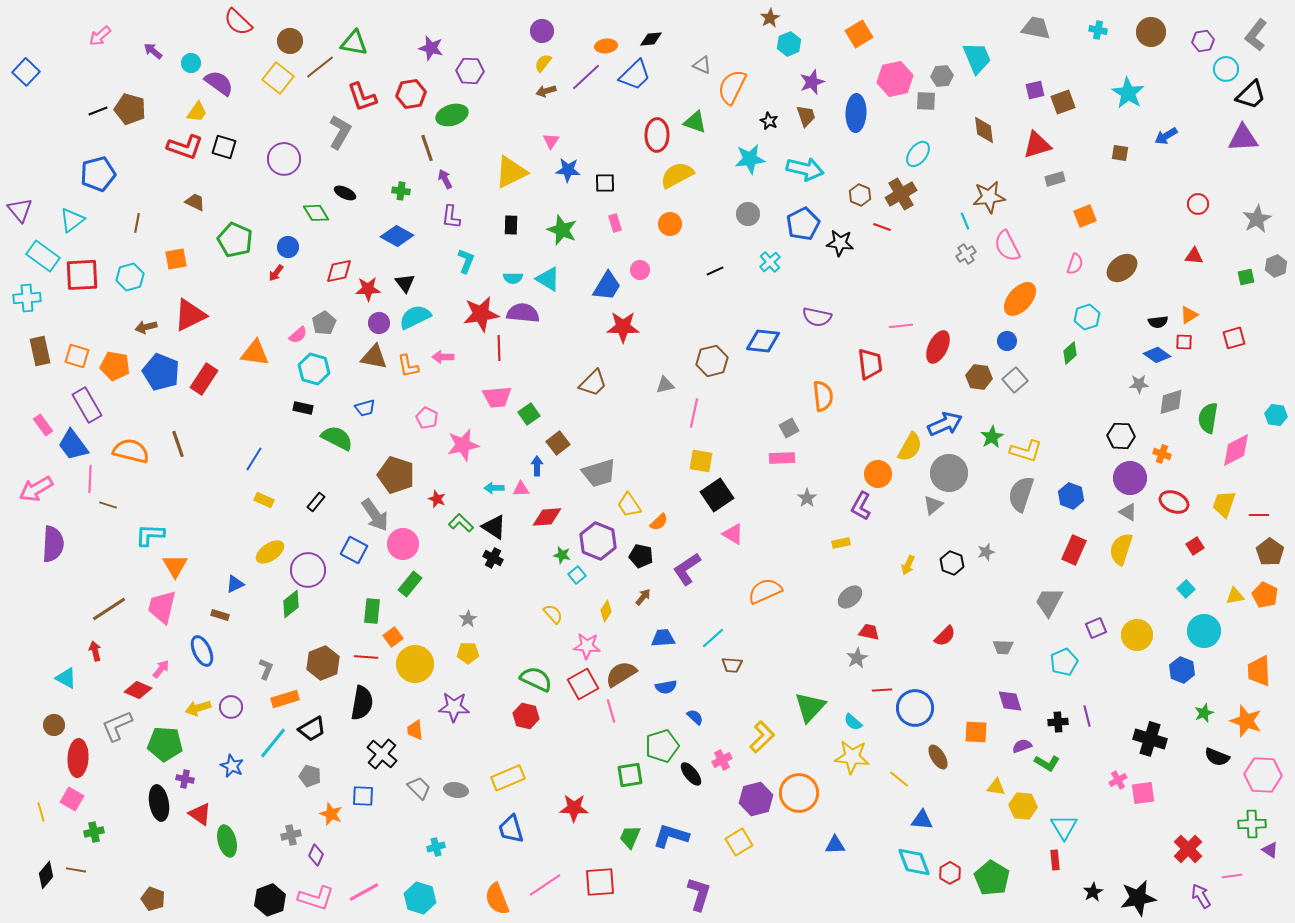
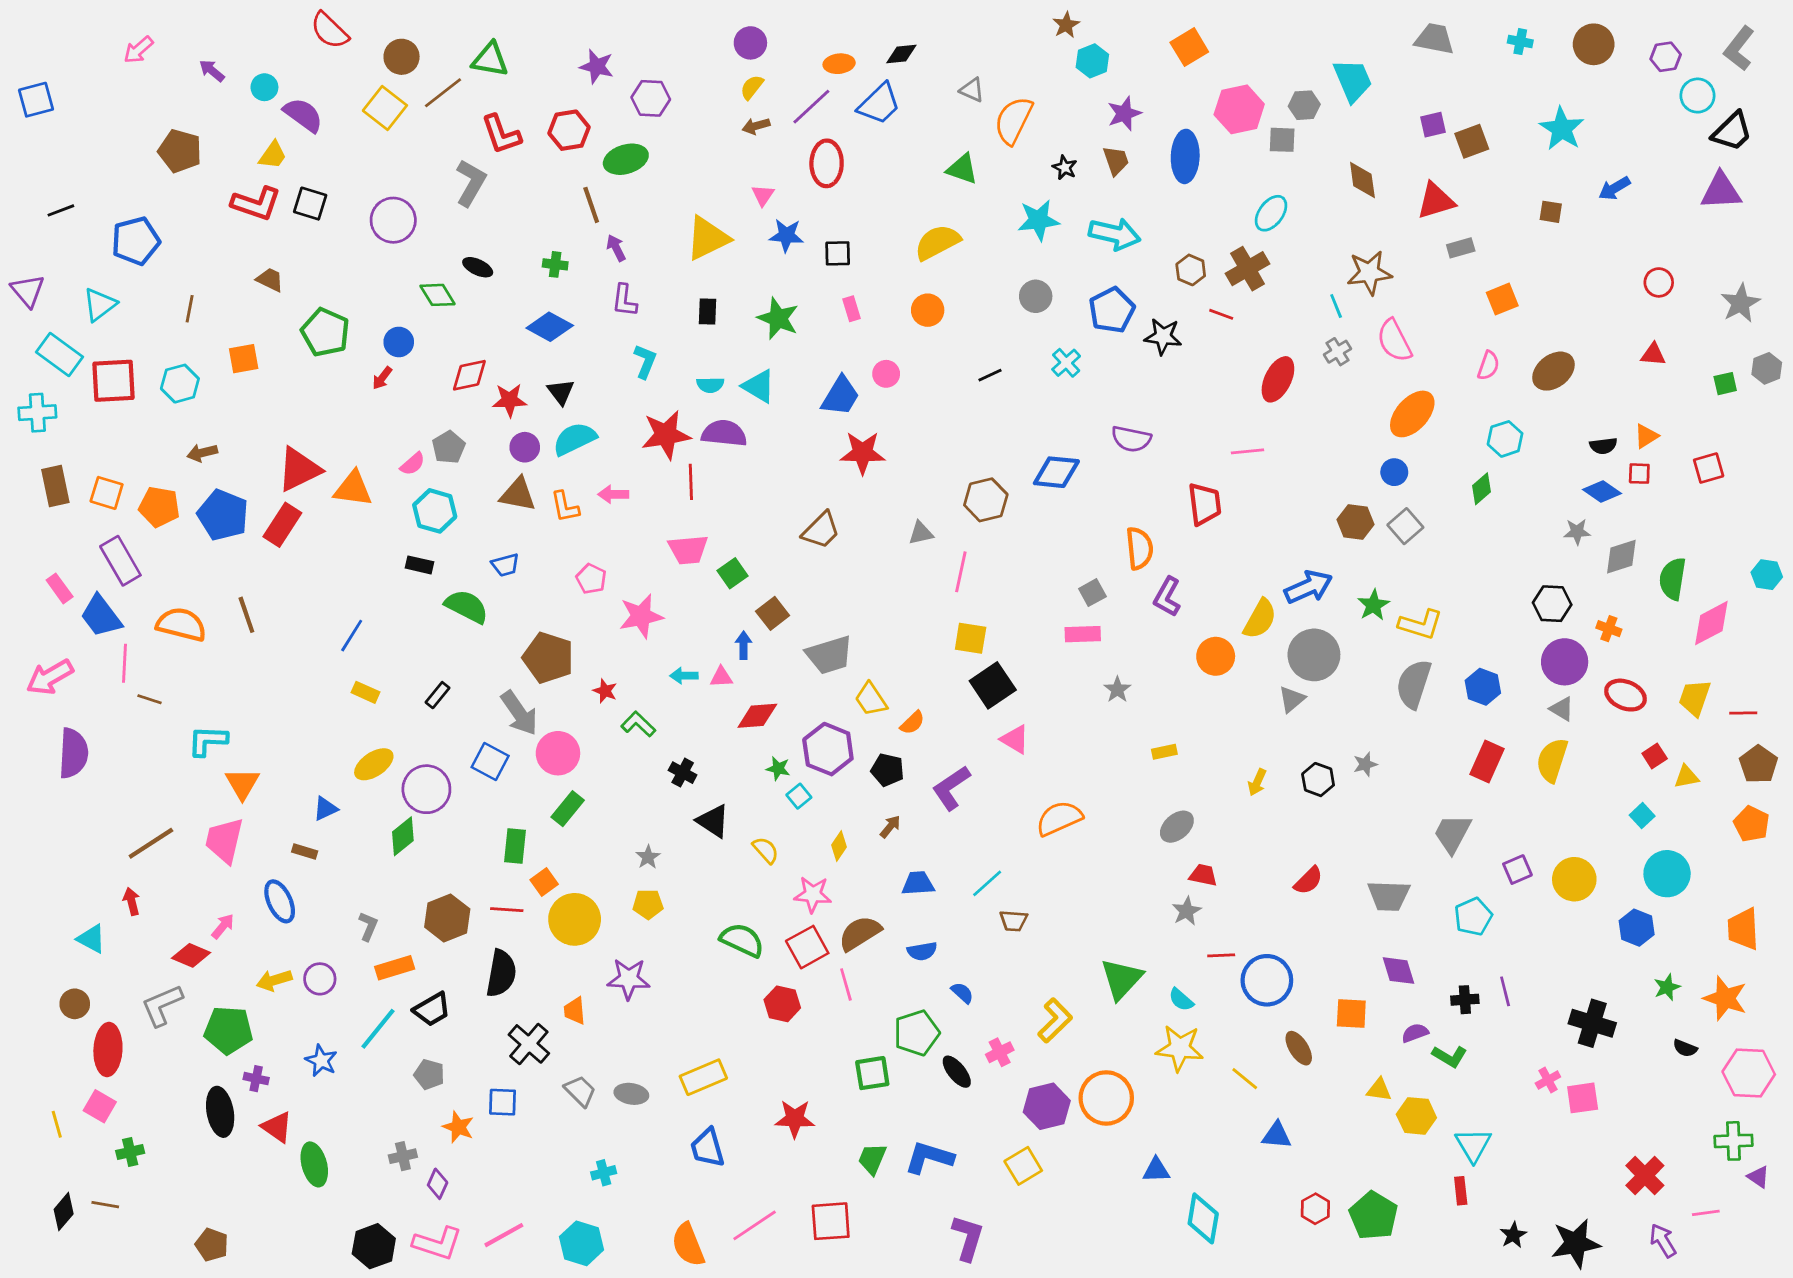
blue square: (26, 72) -> (36, 100), turned 32
black line: (98, 111) -> (61, 210), moved
red ellipse: (657, 135) -> (827, 163), moved
red triangle: (190, 315) -> (299, 469), moved
red ellipse: (938, 347) -> (1278, 379), moved
purple L-shape: (861, 506) -> (1167, 597), moved
black triangle: (494, 527) -> (713, 821), moved
yellow triangle: (1235, 596) -> (1686, 777), moved
gray trapezoid: (1003, 647) -> (1389, 896), size x1.5
red hexagon: (526, 716) -> (782, 1004), moved
black semicircle: (1217, 757) -> (1685, 1048), size x0.7
cyan diamond: (914, 862) -> (1203, 1218), moved, turned 30

